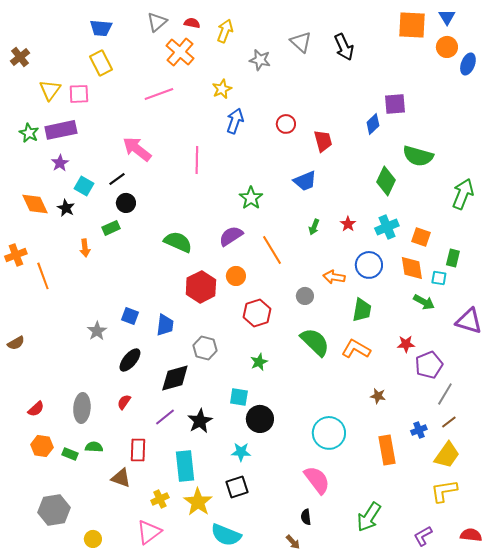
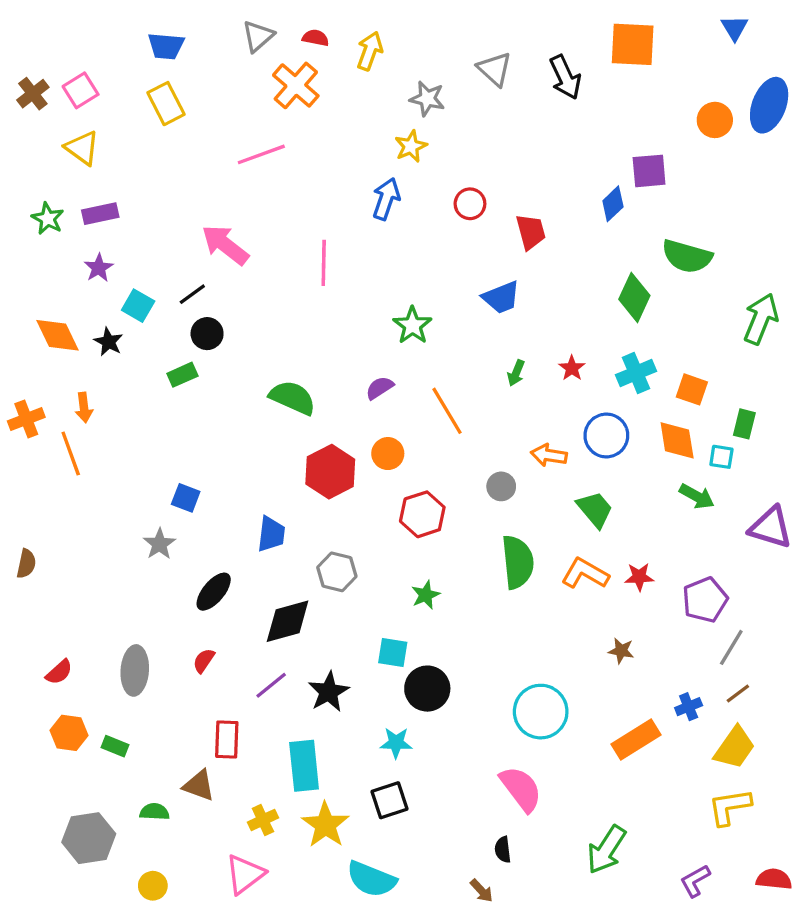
orange square: (412, 25) -> (633, 44), moved
orange circle: (447, 47) -> (715, 120), moved
blue ellipse: (468, 64) -> (769, 105), size x1.5
yellow star: (222, 89) -> (411, 146), moved
yellow triangle: (50, 90) -> (82, 148), turned -30
pink square: (79, 94) -> (81, 90), moved, turned -30
purple rectangle: (61, 130) -> (100, 214), size x0.7
purple semicircle: (231, 236) -> (380, 388), size x0.7
orange arrow: (85, 248) -> (84, 408), moved
green trapezoid: (362, 310) -> (595, 509), turned -50
blue square: (130, 316) -> (186, 498), moved
green semicircle: (315, 342) -> (518, 562), turned 40
brown semicircle: (16, 343) -> (26, 564), turned -48
red star: (406, 344) -> (639, 577), moved
green semicircle: (94, 447) -> (154, 812), moved
orange rectangle: (387, 450) -> (636, 739), turned 68

